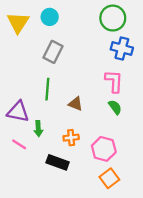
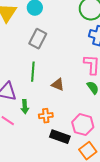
orange cross: (71, 138) -> (46, 116), moved
black rectangle: (58, 162) -> (60, 137), moved

